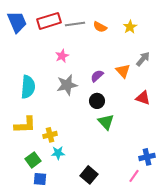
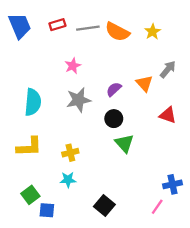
red rectangle: (49, 21) -> (57, 25), size x0.6
orange semicircle: (100, 27) -> (117, 32), size x1.5
yellow cross: (50, 135) -> (70, 153), moved
green square: (33, 160) -> (30, 195), moved

